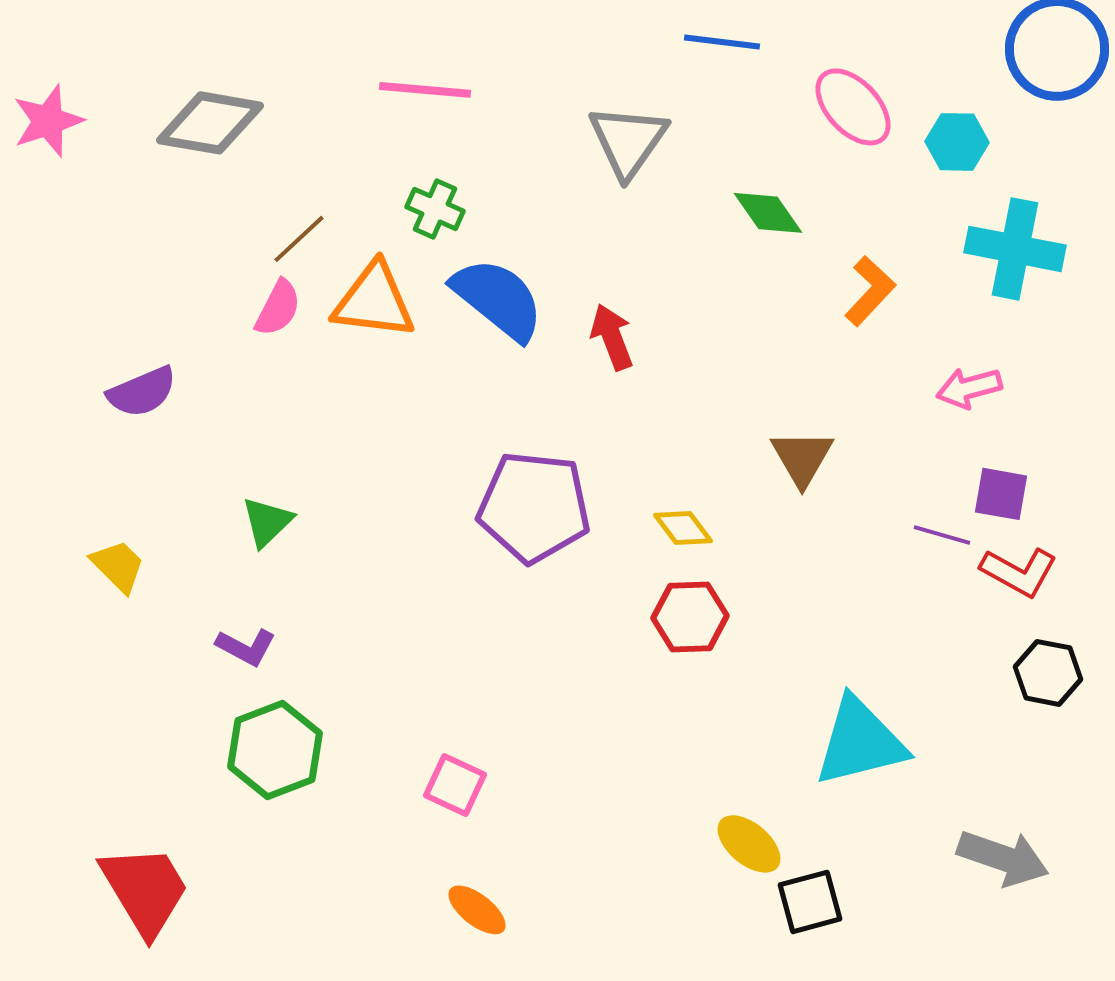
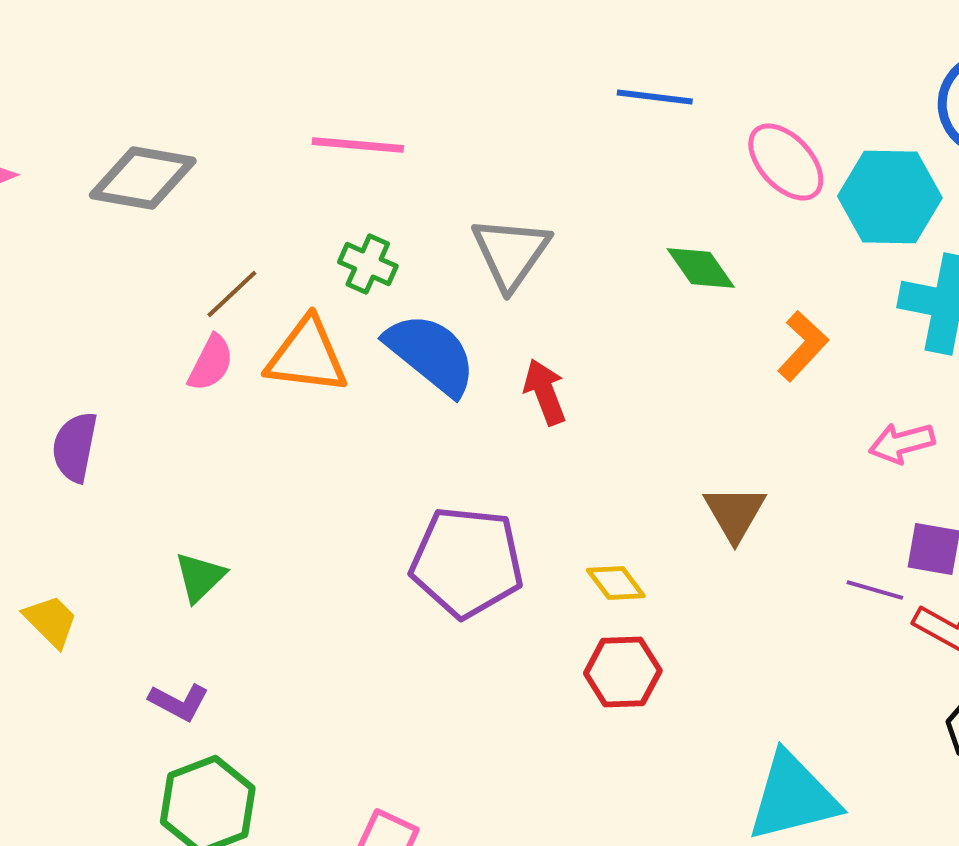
gray triangle: (628, 141) -> (511, 253), moved
cyan hexagon: (957, 142) -> (890, 197), size x1.6
purple semicircle: (142, 392) -> (75, 447), turned 124

